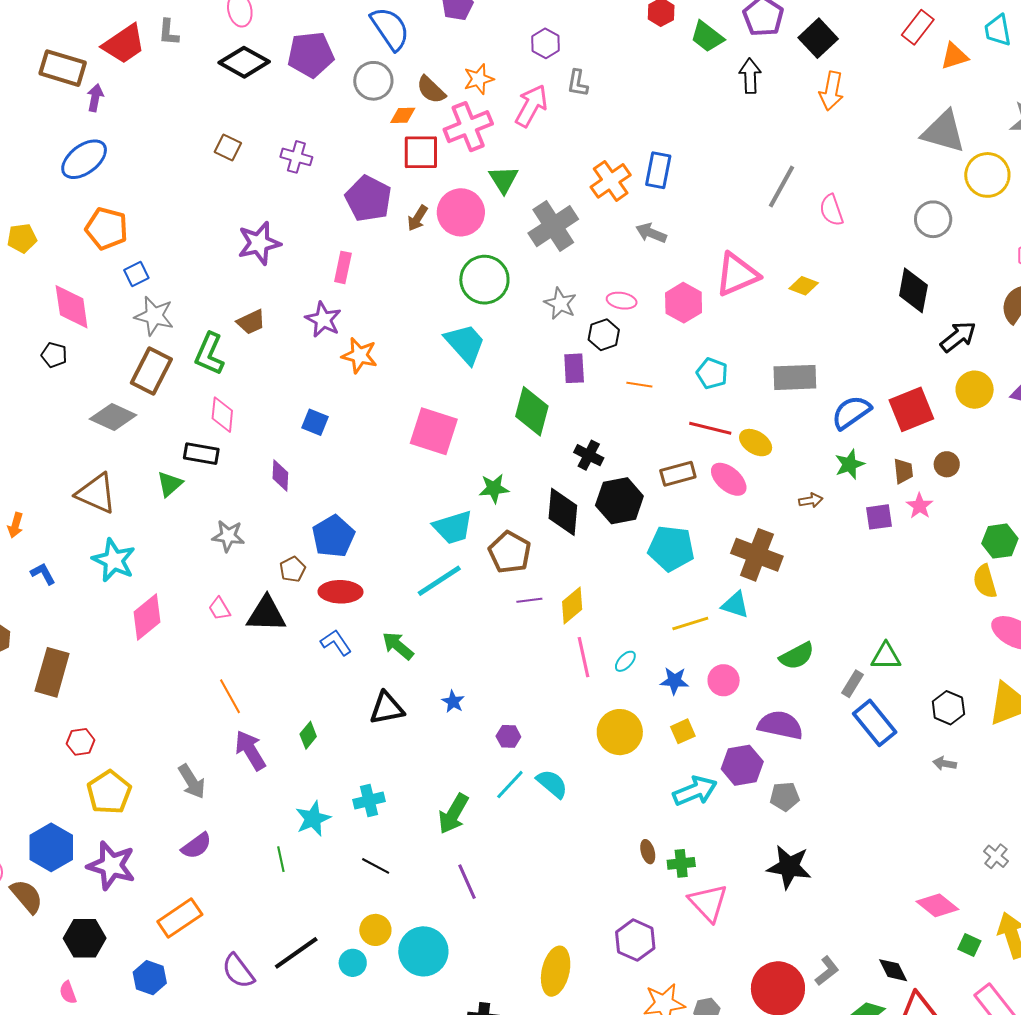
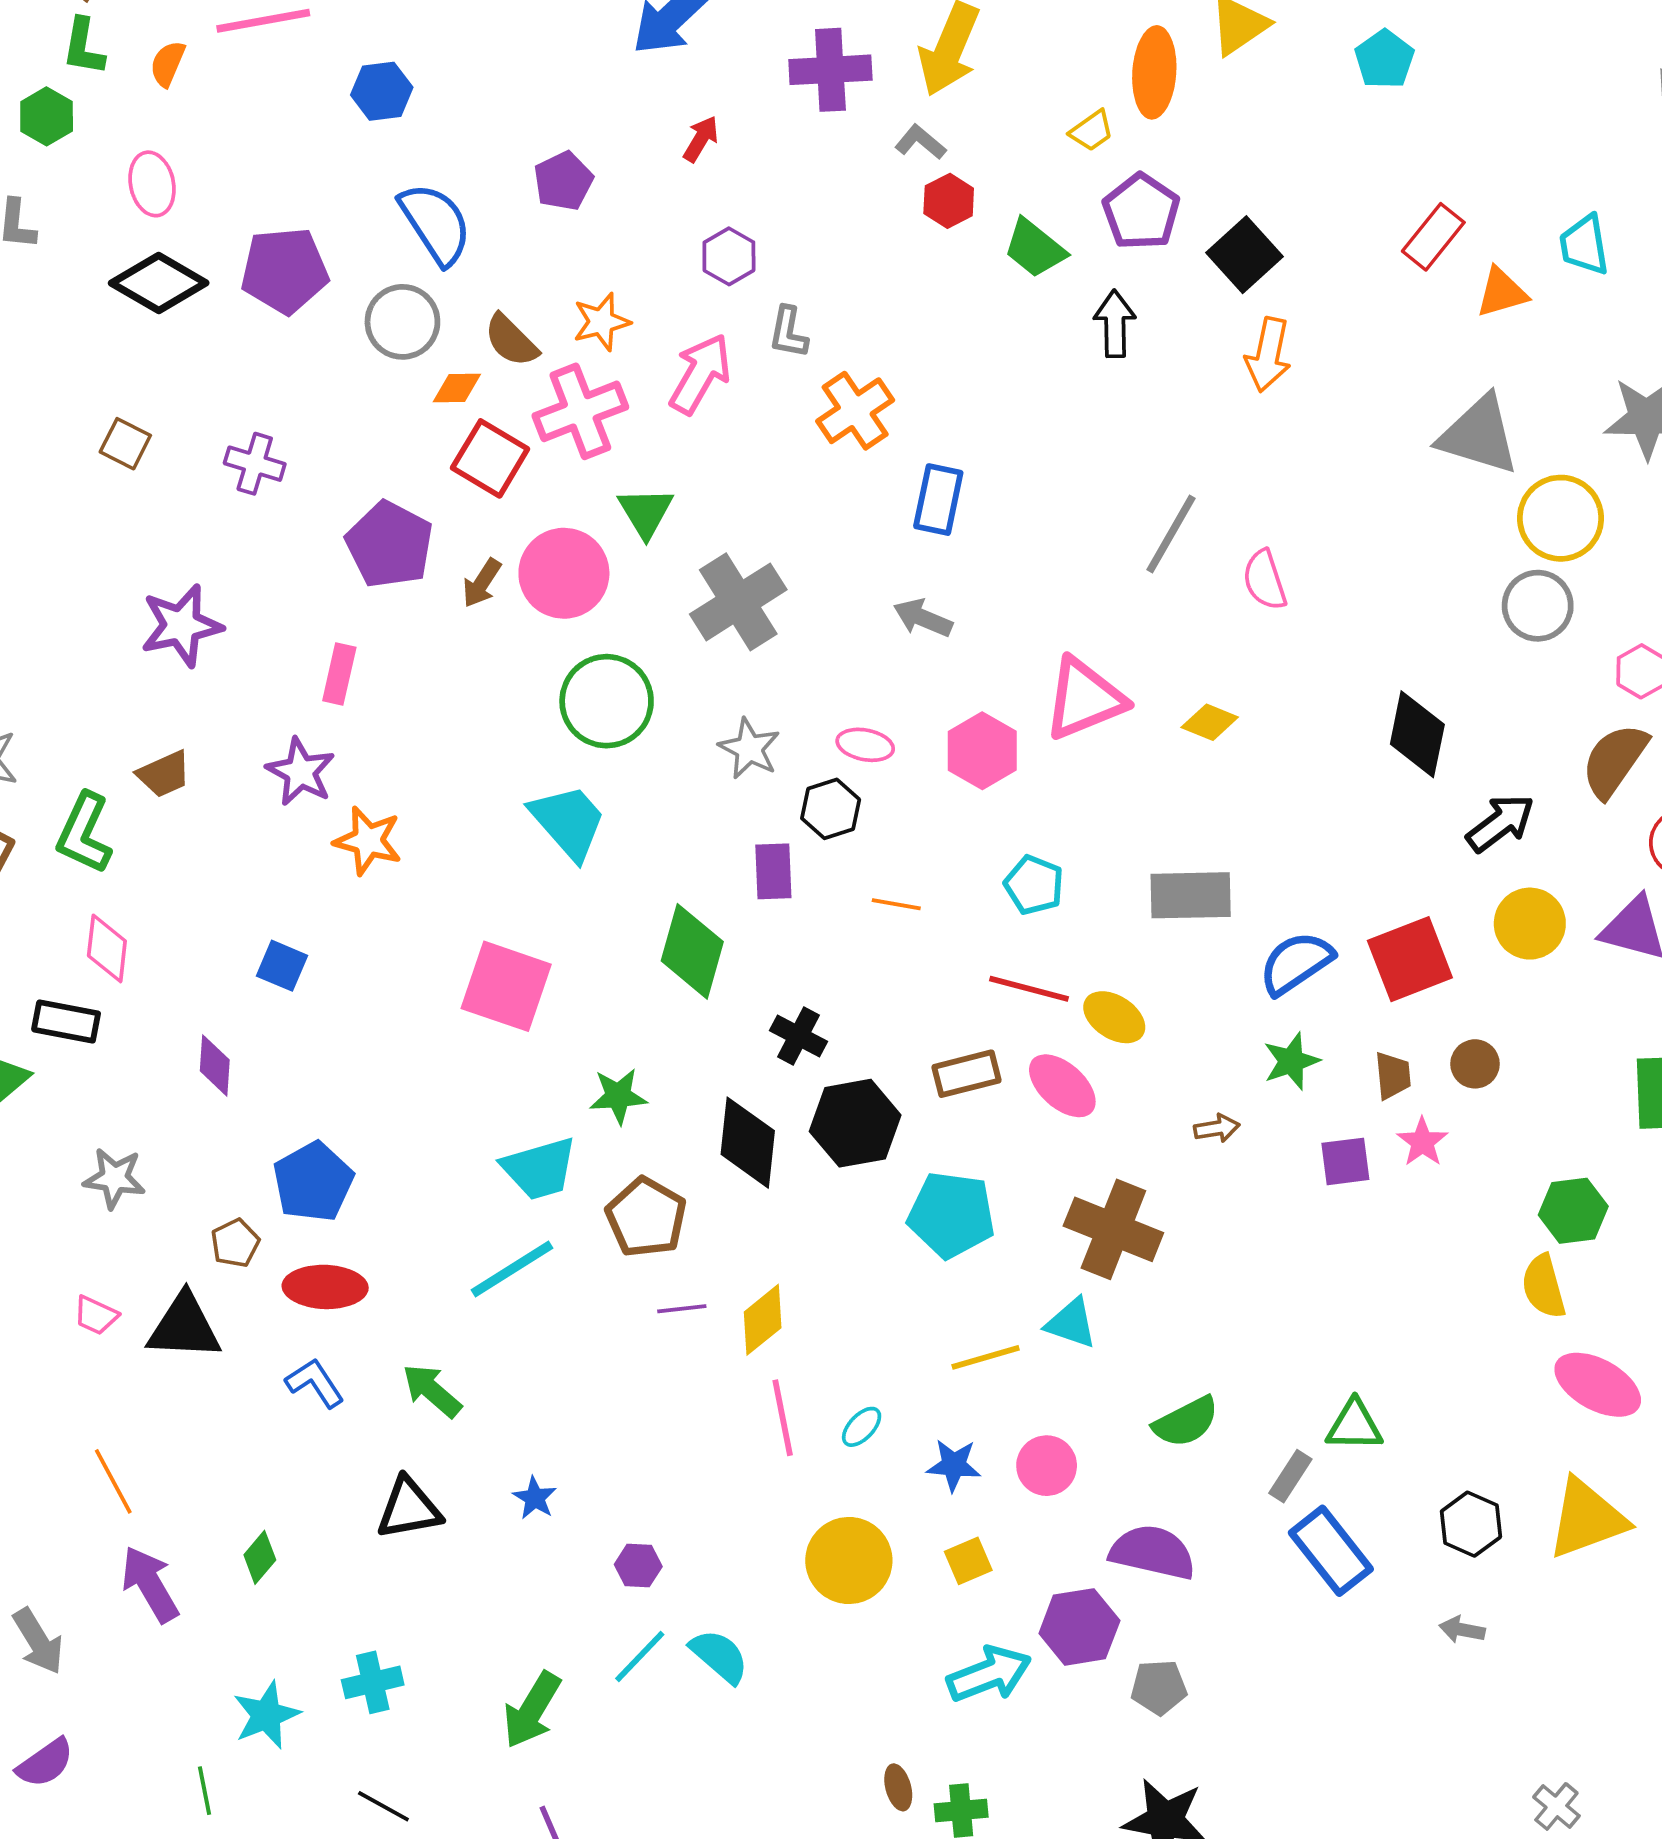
red square: (421, 152) -> (490, 458), turned 30
orange cross: (611, 181) -> (855, 411), moved
gray circle: (933, 219) -> (1538, 606), moved
pink trapezoid: (219, 609) -> (96, 1315), turned -35

